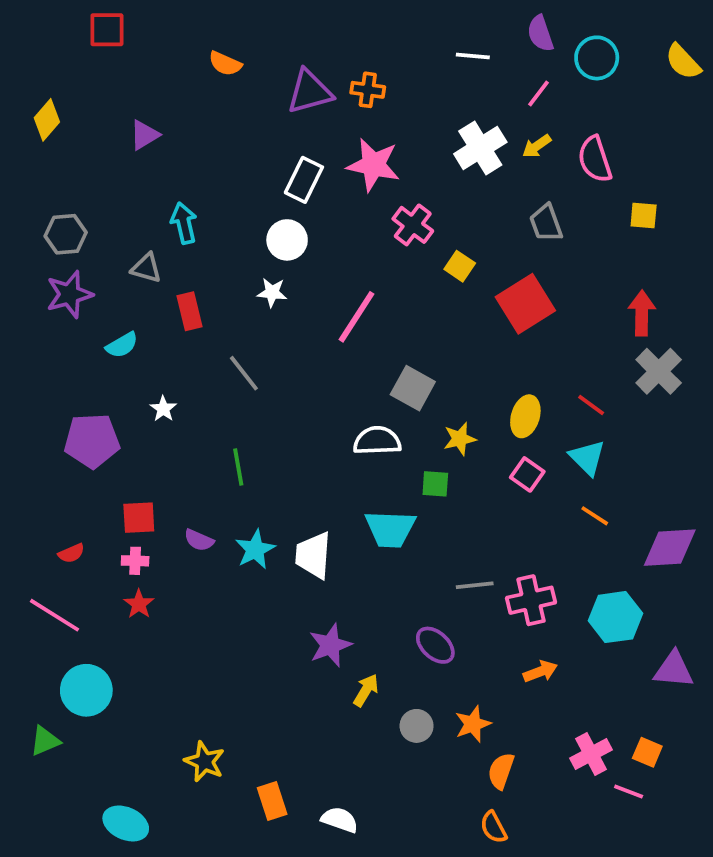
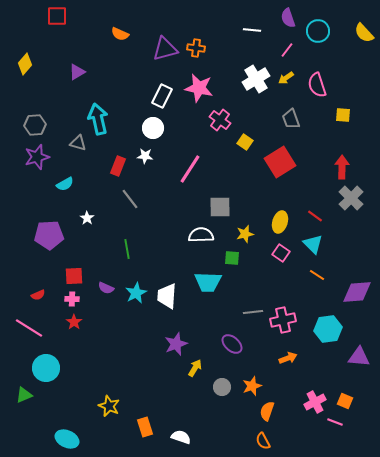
cyan arrow: (184, 223) -> (98, 119), size x1.4
red rectangle: (190, 311) -> (118, 166), moved, turned 36
gray square: (413, 388) -> (220, 207), turned -30

